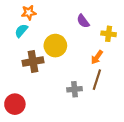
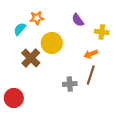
orange star: (29, 13) -> (37, 18), moved
orange arrow: (97, 57) -> (91, 54), turned 32
brown cross: (33, 62) -> (31, 58), turned -36

